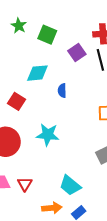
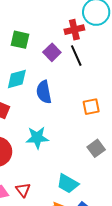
blue semicircle: (62, 91) -> (44, 92), size x1.6

